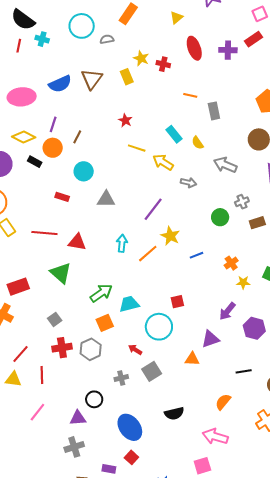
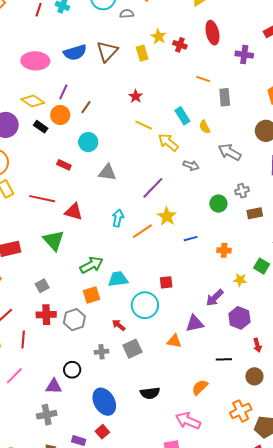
purple cross: (228, 50) -> (244, 55), moved
orange cross: (231, 263) -> (224, 250), turned 32
yellow star: (243, 282) -> (240, 280), moved

